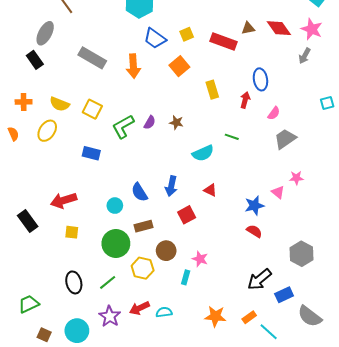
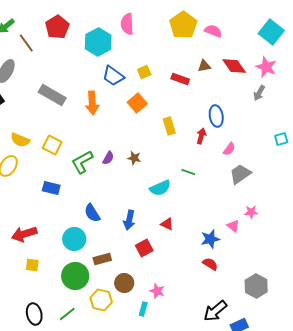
red rectangle: (224, 41) -> (180, 79), size x0.7
blue semicircle: (139, 192) -> (92, 213), moved
cyan circle: (115, 206) -> (74, 239), size x1.5

